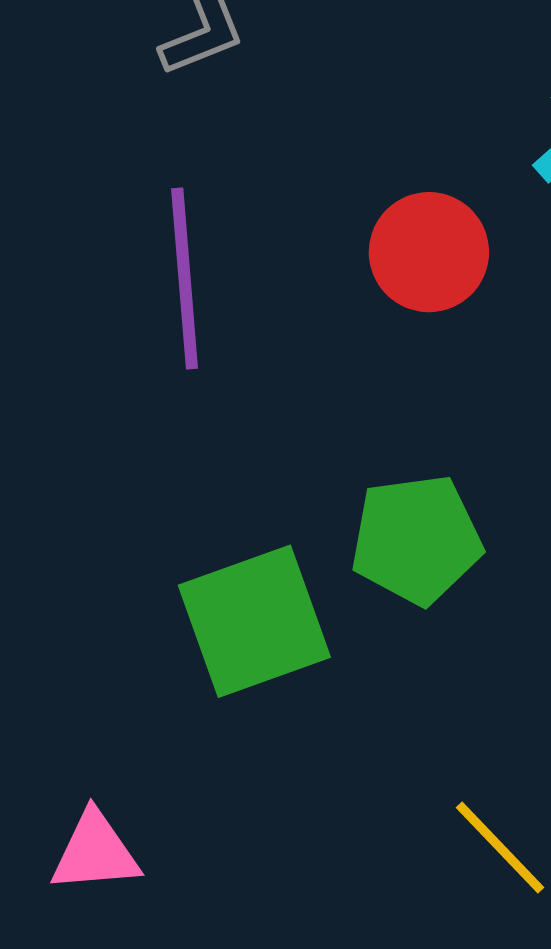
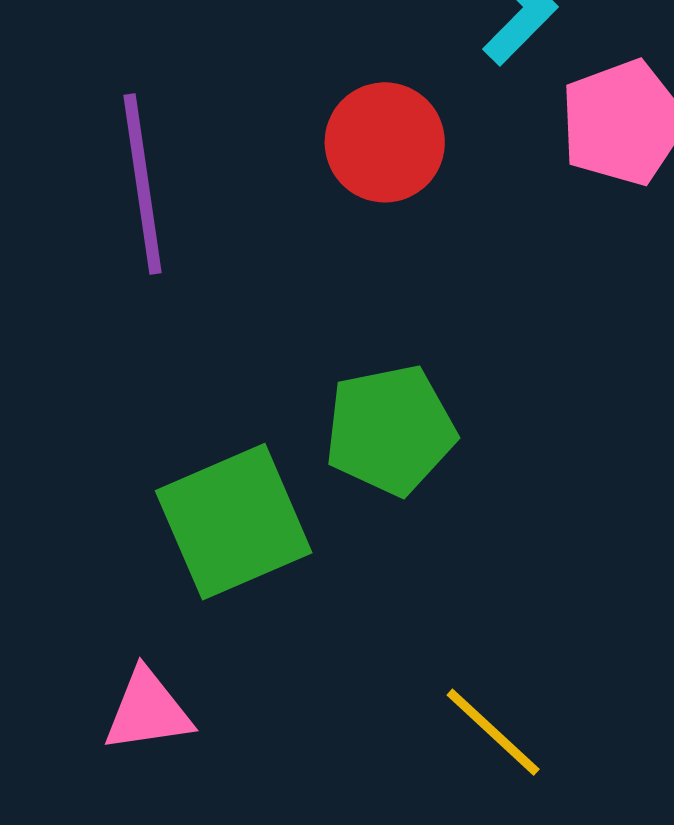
pink triangle: (95, 852) -> (148, 711), moved

